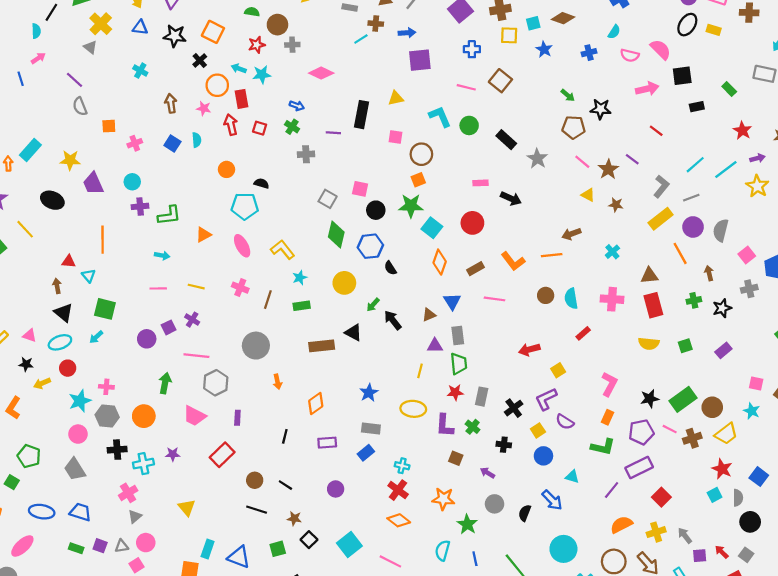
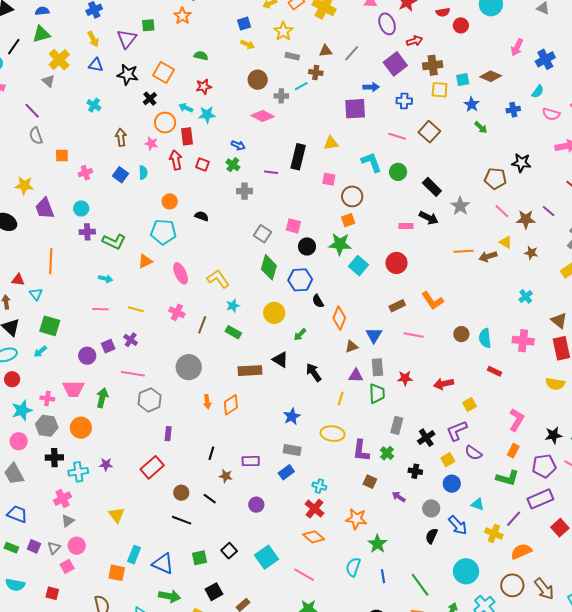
brown circle: (277, 25) -> (258, 80), moved
blue arrow: (407, 33) -> (371, 87), moved
gray cross: (292, 45) -> (281, 96), moved
green arrow: (568, 95) -> (481, 127), moved
brown star: (608, 169) -> (526, 219), turned 30
black arrow: (511, 198) -> (429, 218), moved
cyan pentagon: (245, 206) -> (163, 232), moved
green L-shape: (169, 215) -> (114, 242), turned 30
brown arrow: (571, 234) -> (488, 256), moved
orange line: (552, 255) -> (463, 251), moved
orange diamond: (440, 262) -> (339, 318), moved
brown triangle: (649, 276) -> (559, 320), turned 42
green rectangle: (302, 306) -> (233, 332), turned 35
black arrow: (393, 320) -> (314, 372), moved
red rectangle: (583, 333) -> (494, 371), turned 64
red star: (455, 392) -> (405, 378), moved
orange diamond: (316, 404) -> (231, 405), moved
pink trapezoid: (195, 416) -> (73, 389), moved, turned -30
gray circle: (495, 504) -> (431, 508), moved
brown star: (294, 518) -> (226, 476), moved
yellow cross: (656, 532) -> (494, 533), moved, turned 36
gray triangle: (122, 546) -> (54, 548), turned -40

